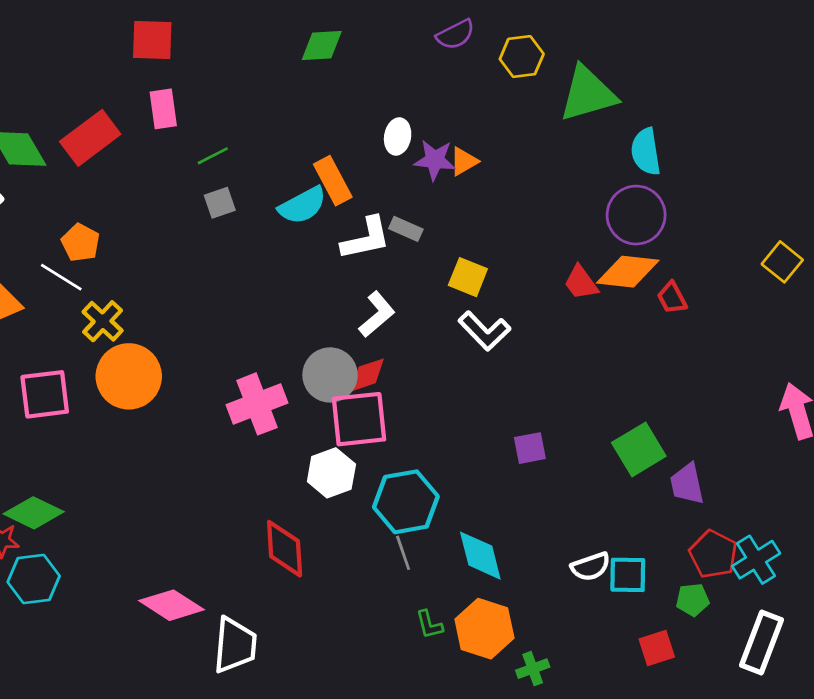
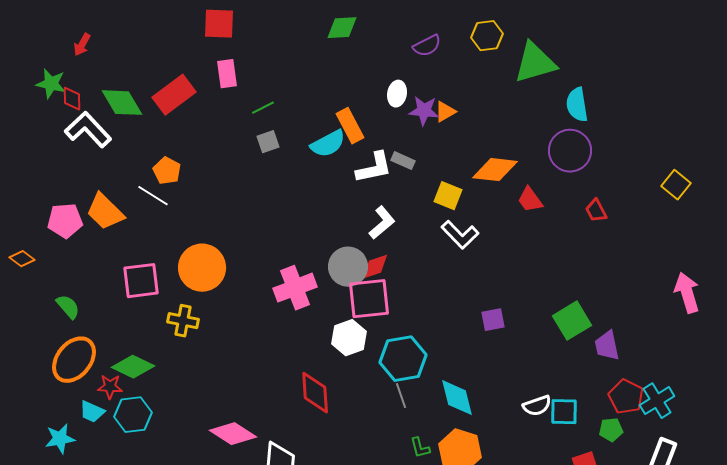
purple semicircle: (455, 34) -> (427, 46), moved
orange diamond: (628, 272) -> (495, 170), moved
yellow cross: (103, 321) -> (183, 321), moved, turned -32

